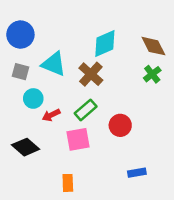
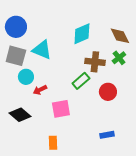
gray square: (20, 72) -> (16, 56), size x1.5
brown cross: (91, 74) -> (95, 62), moved, turned -36
green rectangle: (86, 110) -> (81, 81), moved
red circle: (120, 125) -> (108, 92), moved

